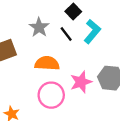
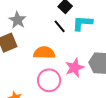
gray star: (39, 27) -> (17, 20), moved
cyan L-shape: (92, 31) -> (82, 23), turned -125

